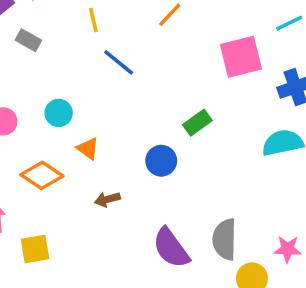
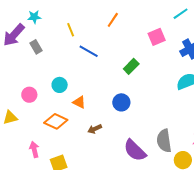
gray rectangle: (28, 40) -> (36, 47), turned 40
pink square: (241, 57) -> (157, 37), size x0.7
green rectangle: (197, 123) -> (131, 66), moved

